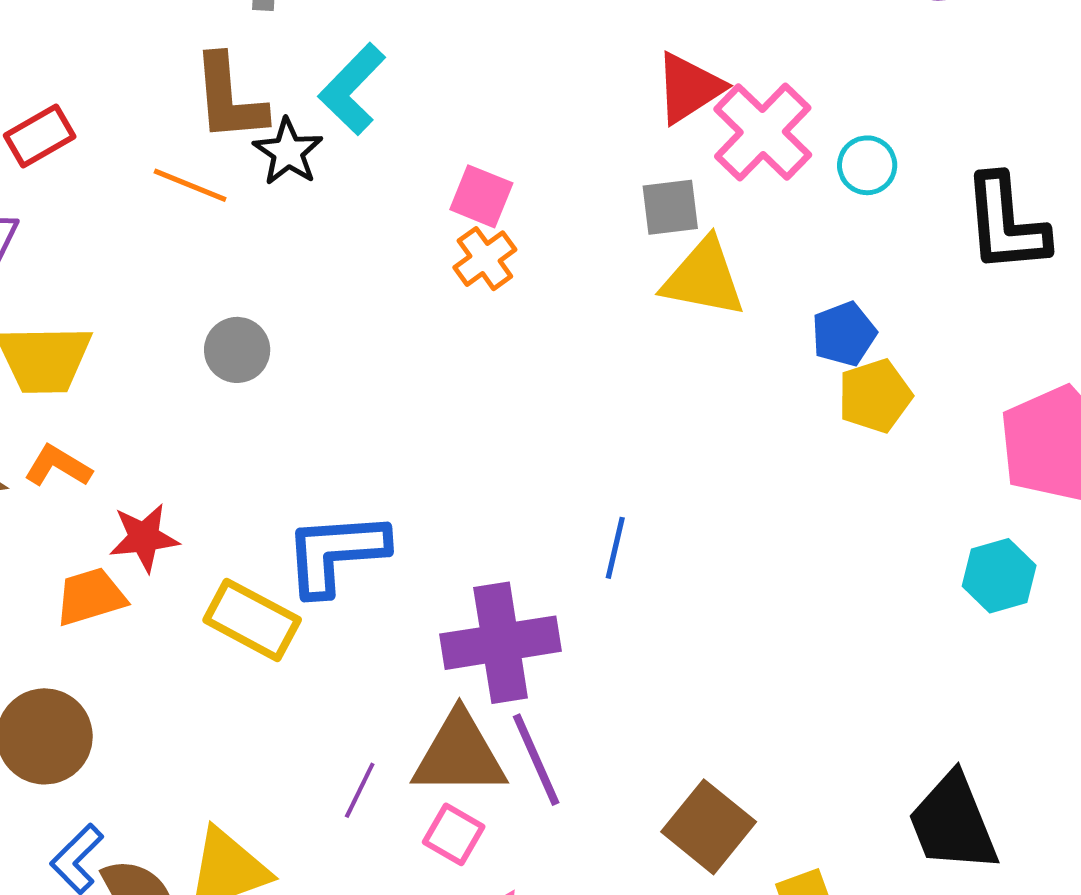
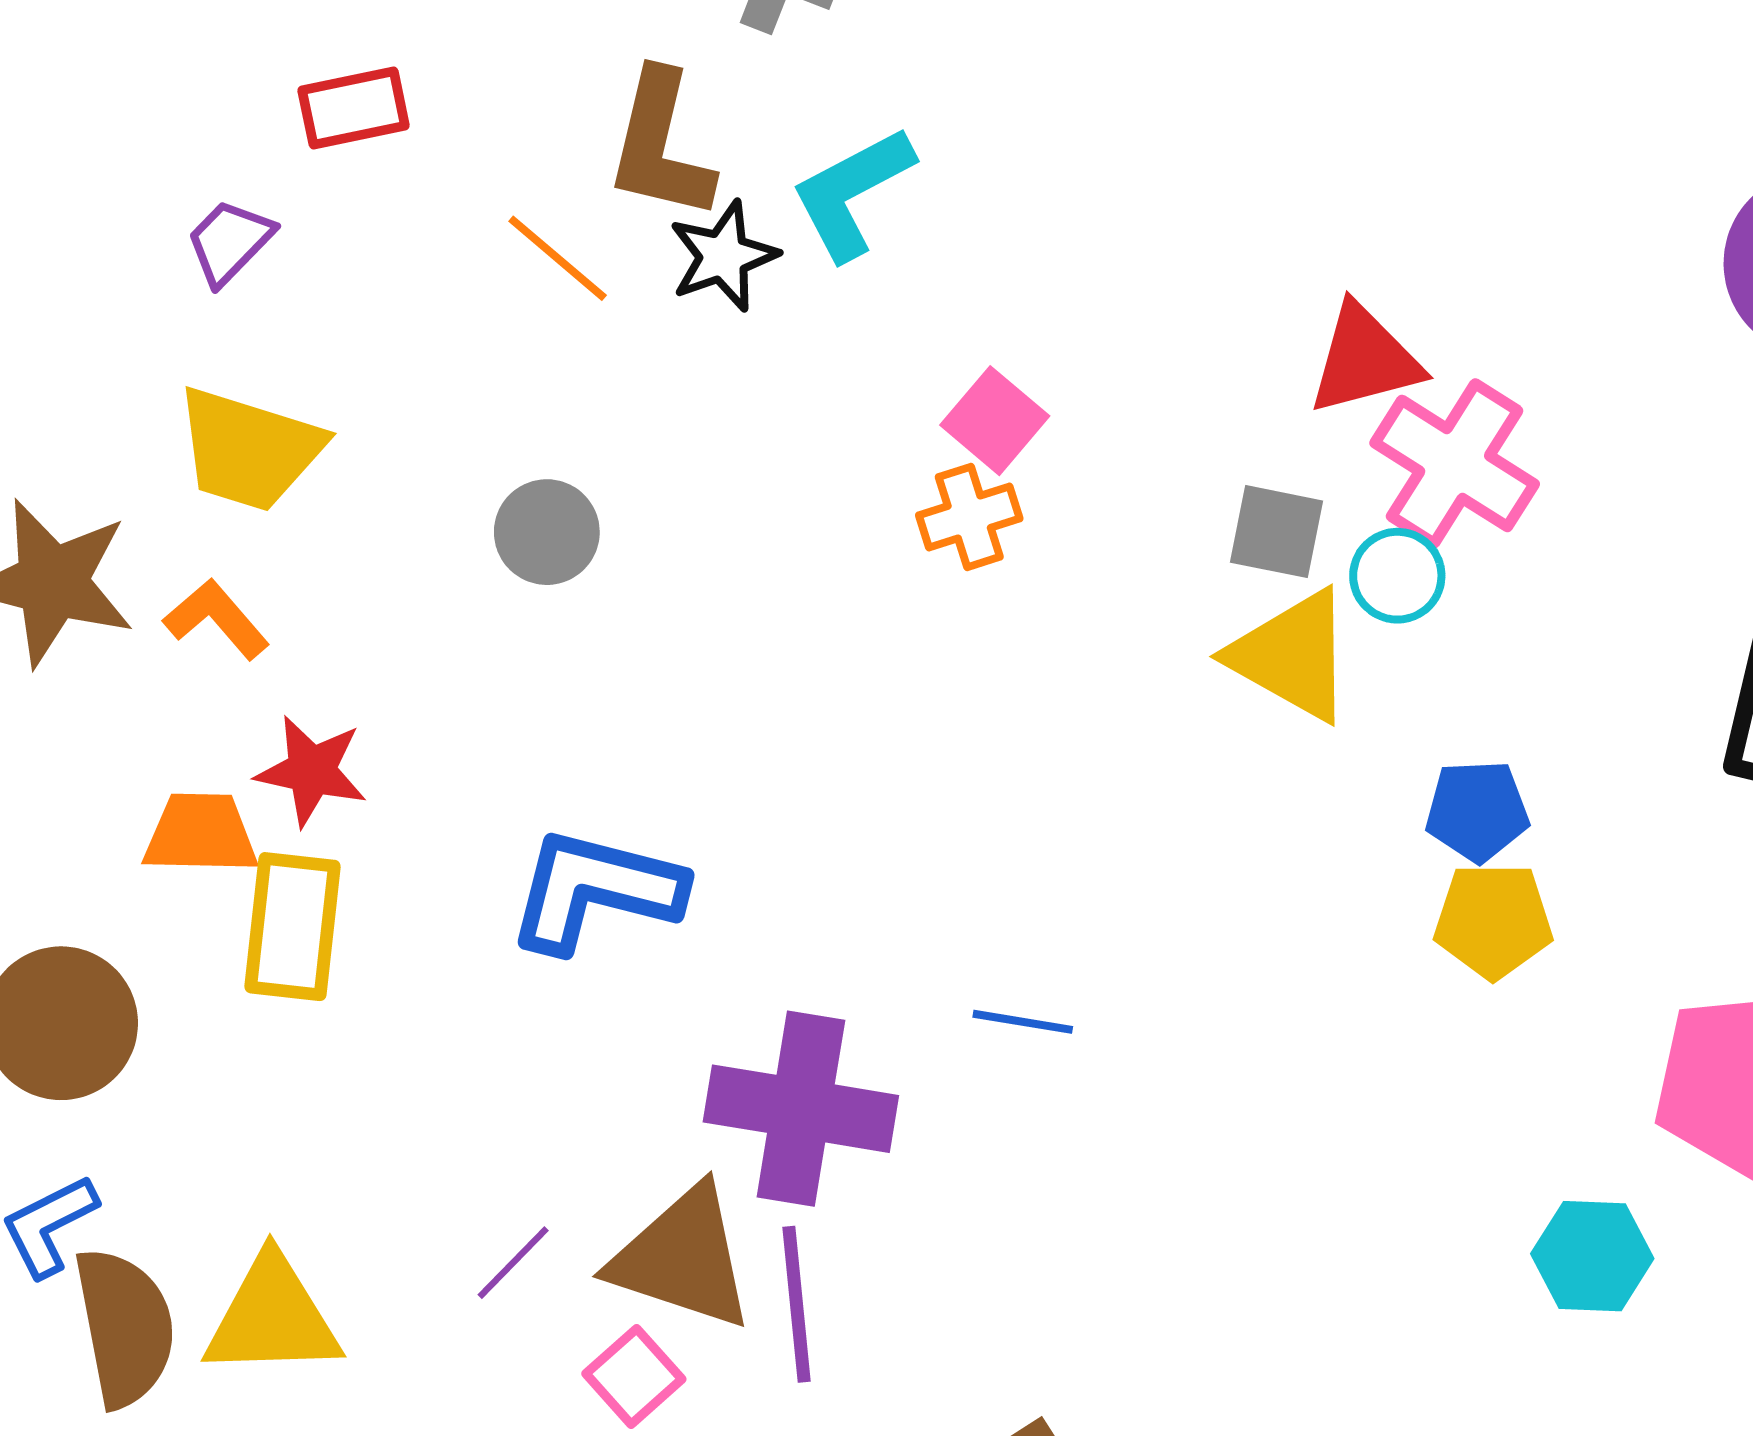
pink cross: (763, 132) -> (1455, 463), turned -30
cyan circle: (867, 165) -> (1397, 576), moved
blue line: (615, 548) -> (1023, 1022), turned 68
yellow rectangle: (252, 620) -> (293, 927), moved, turned 50

